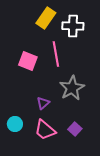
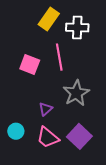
purple square: (75, 129) -> (79, 136), size x1.6

